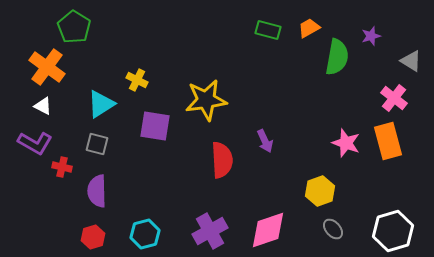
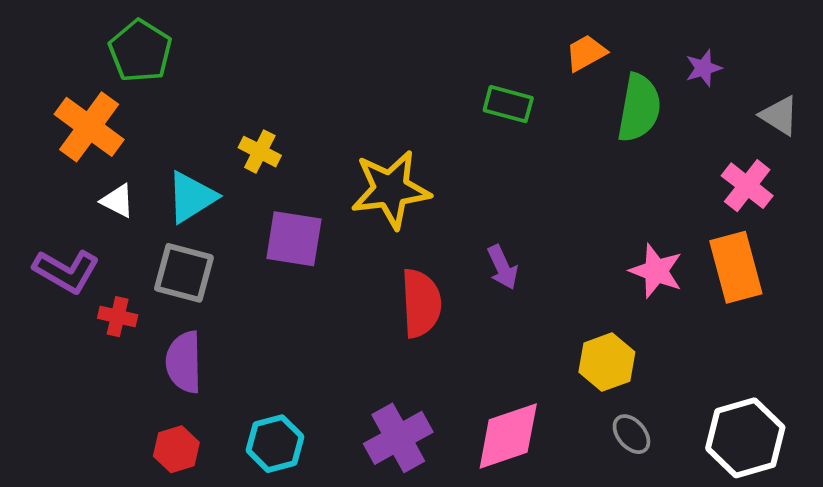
green rectangle: (268, 30) -> (508, 104), moved
white triangle: (43, 106) -> (118, 201), moved
gray square: (97, 144) -> (184, 273), size x1.4

